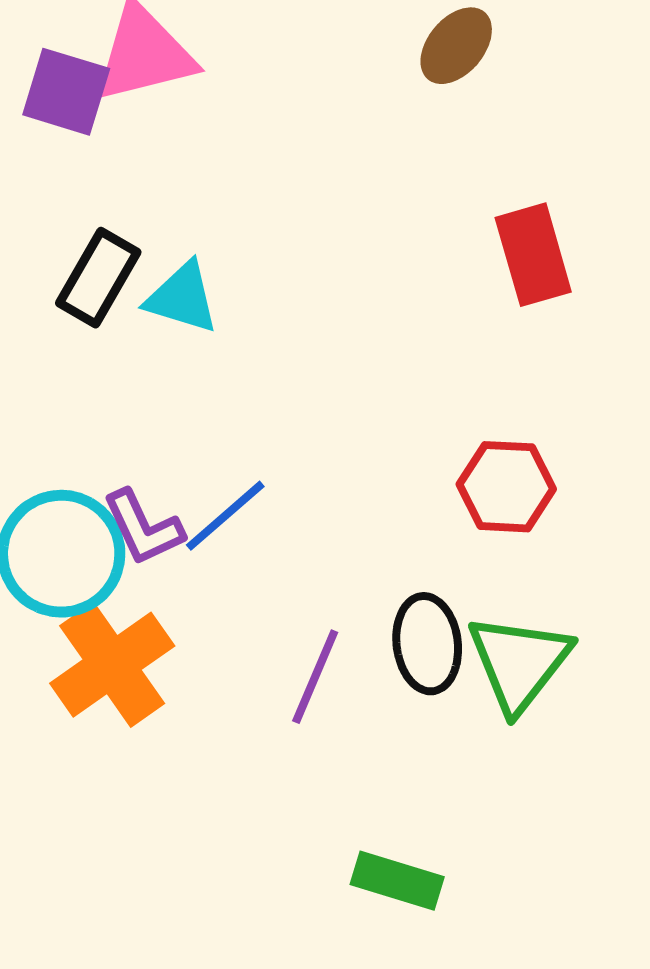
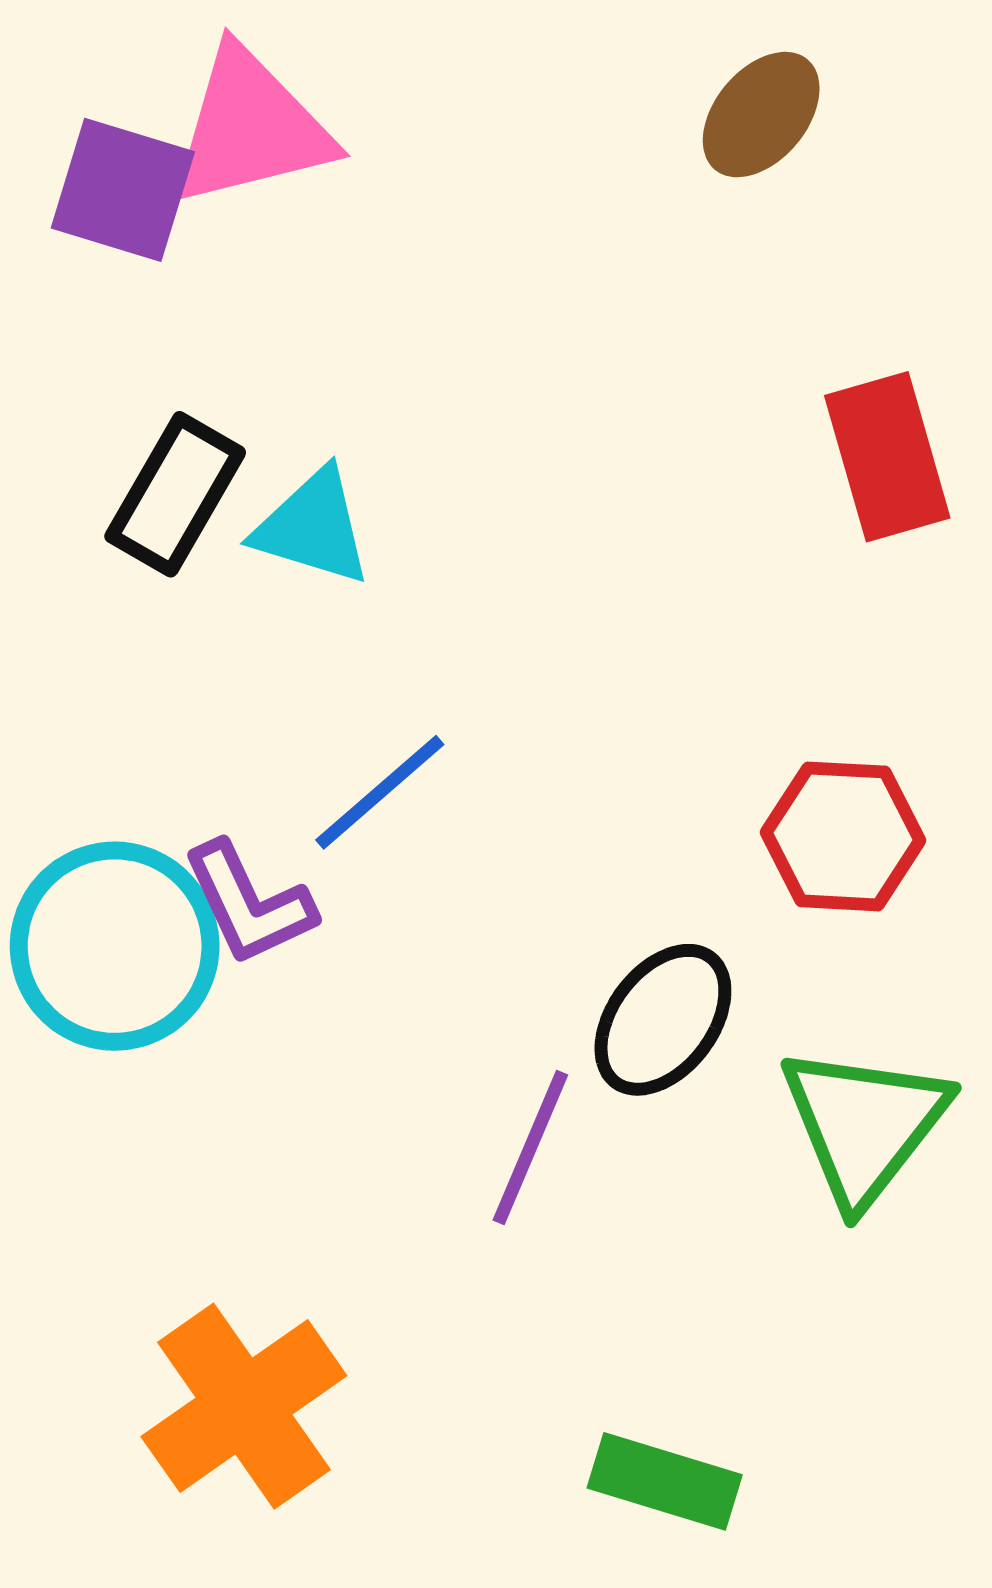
blue line: (225, 516) -> (380, 792), moved
black ellipse: (427, 644) -> (663, 1020), moved, turned 44
orange cross: (112, 665) -> (244, 1406), moved

